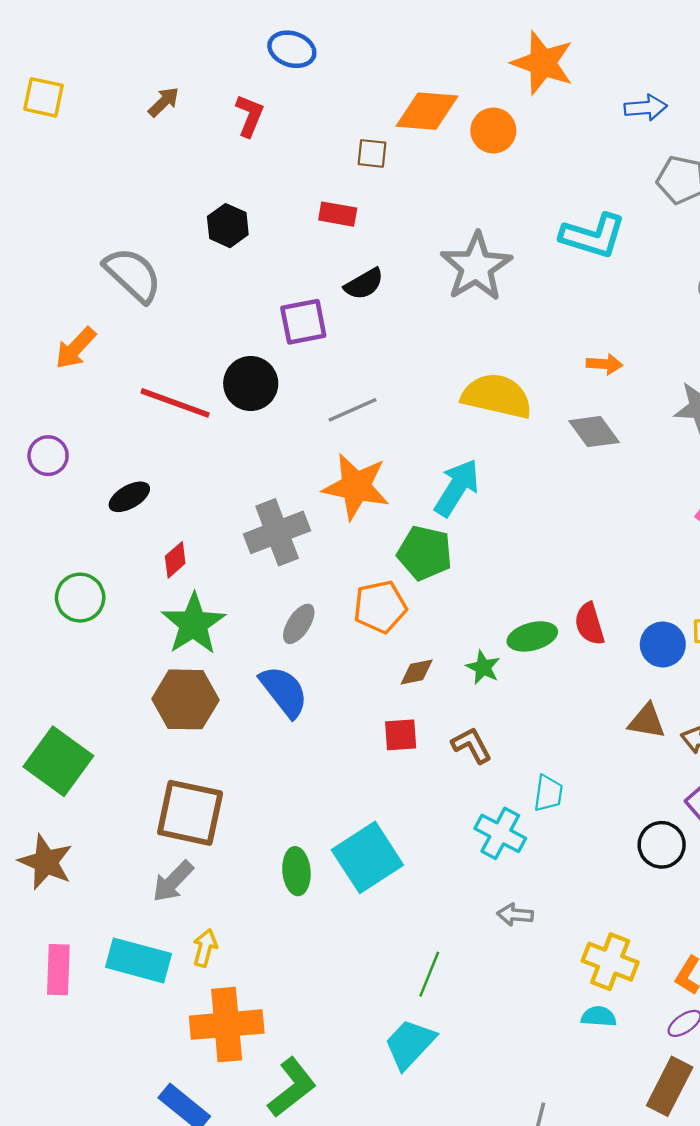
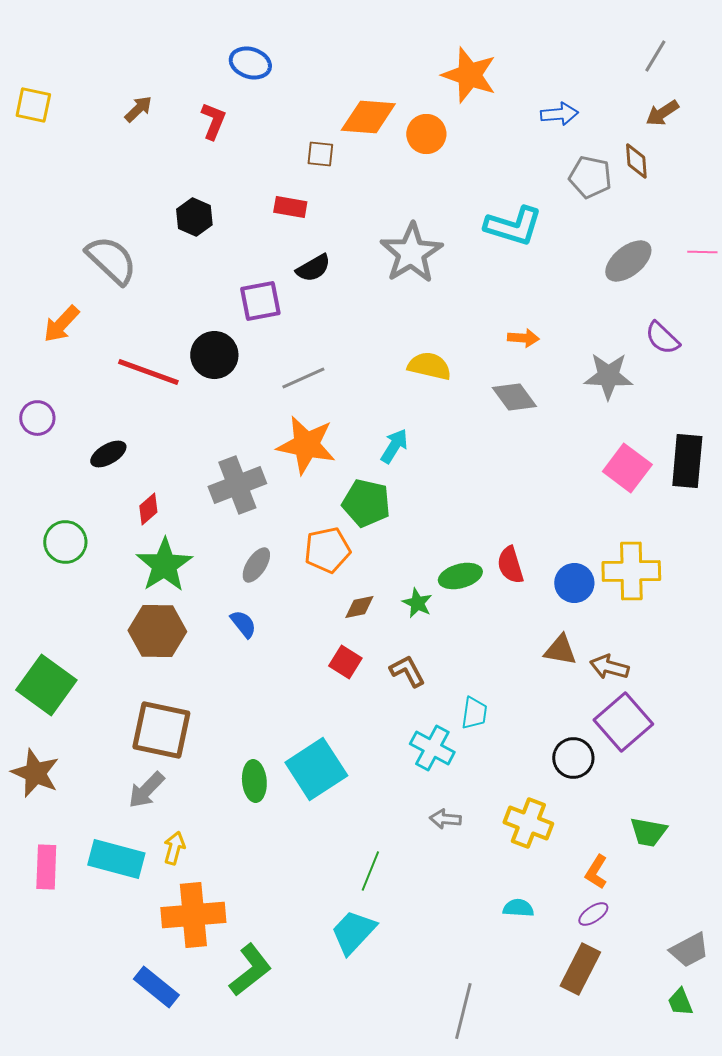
yellow semicircle: (497, 396) -> (429, 366), size x0.7
cyan arrow: (457, 488) -> (394, 446), size x0.7
blue semicircle: (284, 691) -> (243, 624), size x0.6
red square: (401, 735) -> (345, 662), turned 36
yellow cross: (610, 962) -> (528, 823), moved

